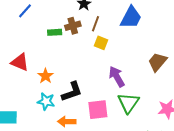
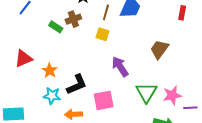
brown line: (96, 24) -> (106, 12), moved
green rectangle: (55, 32) -> (56, 27), turned 40
red triangle: (20, 62) -> (23, 59), turned -42
green triangle: (128, 103) -> (146, 92), moved

